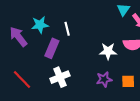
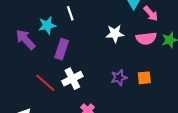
white line: (67, 29) -> (70, 13), moved
white star: (108, 51) -> (115, 34), moved
red line: (22, 80) -> (45, 83), moved

